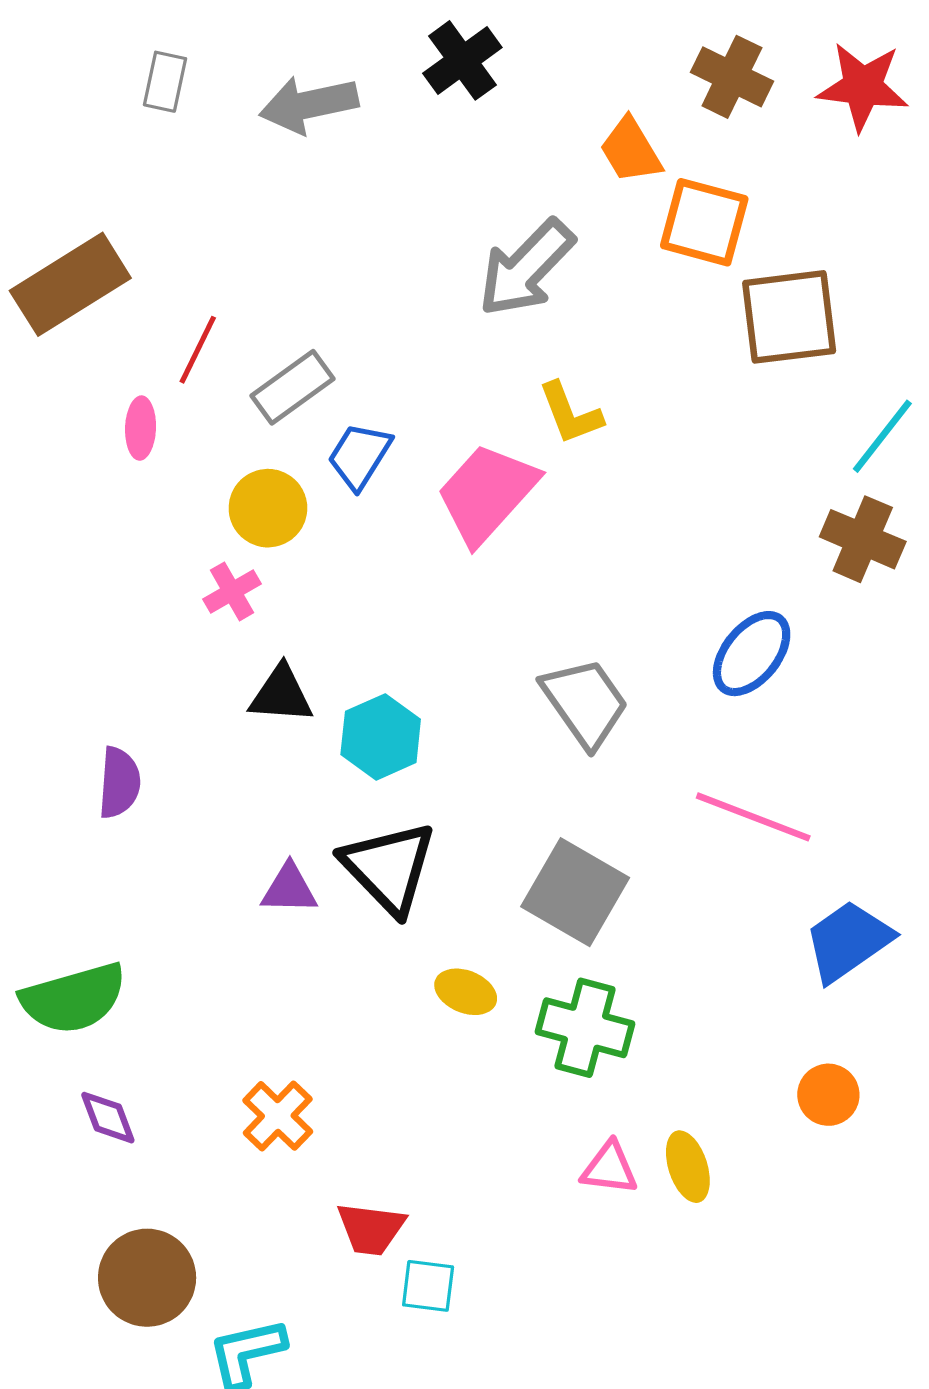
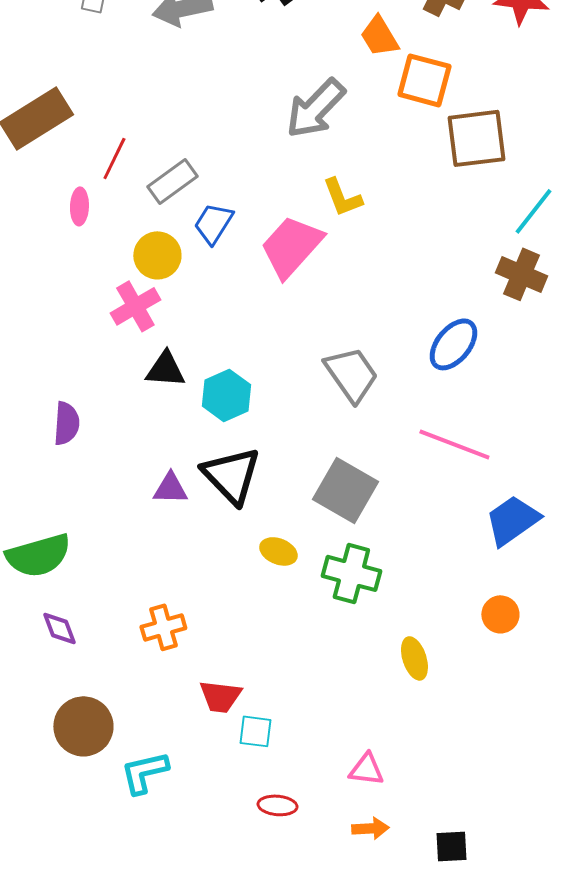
pink cross: (232, 591) -> (135, 306), size x1.4
orange cross: (278, 1116) -> (163, 627), turned 30
pink triangle: (609, 1168) -> (366, 769), moved

